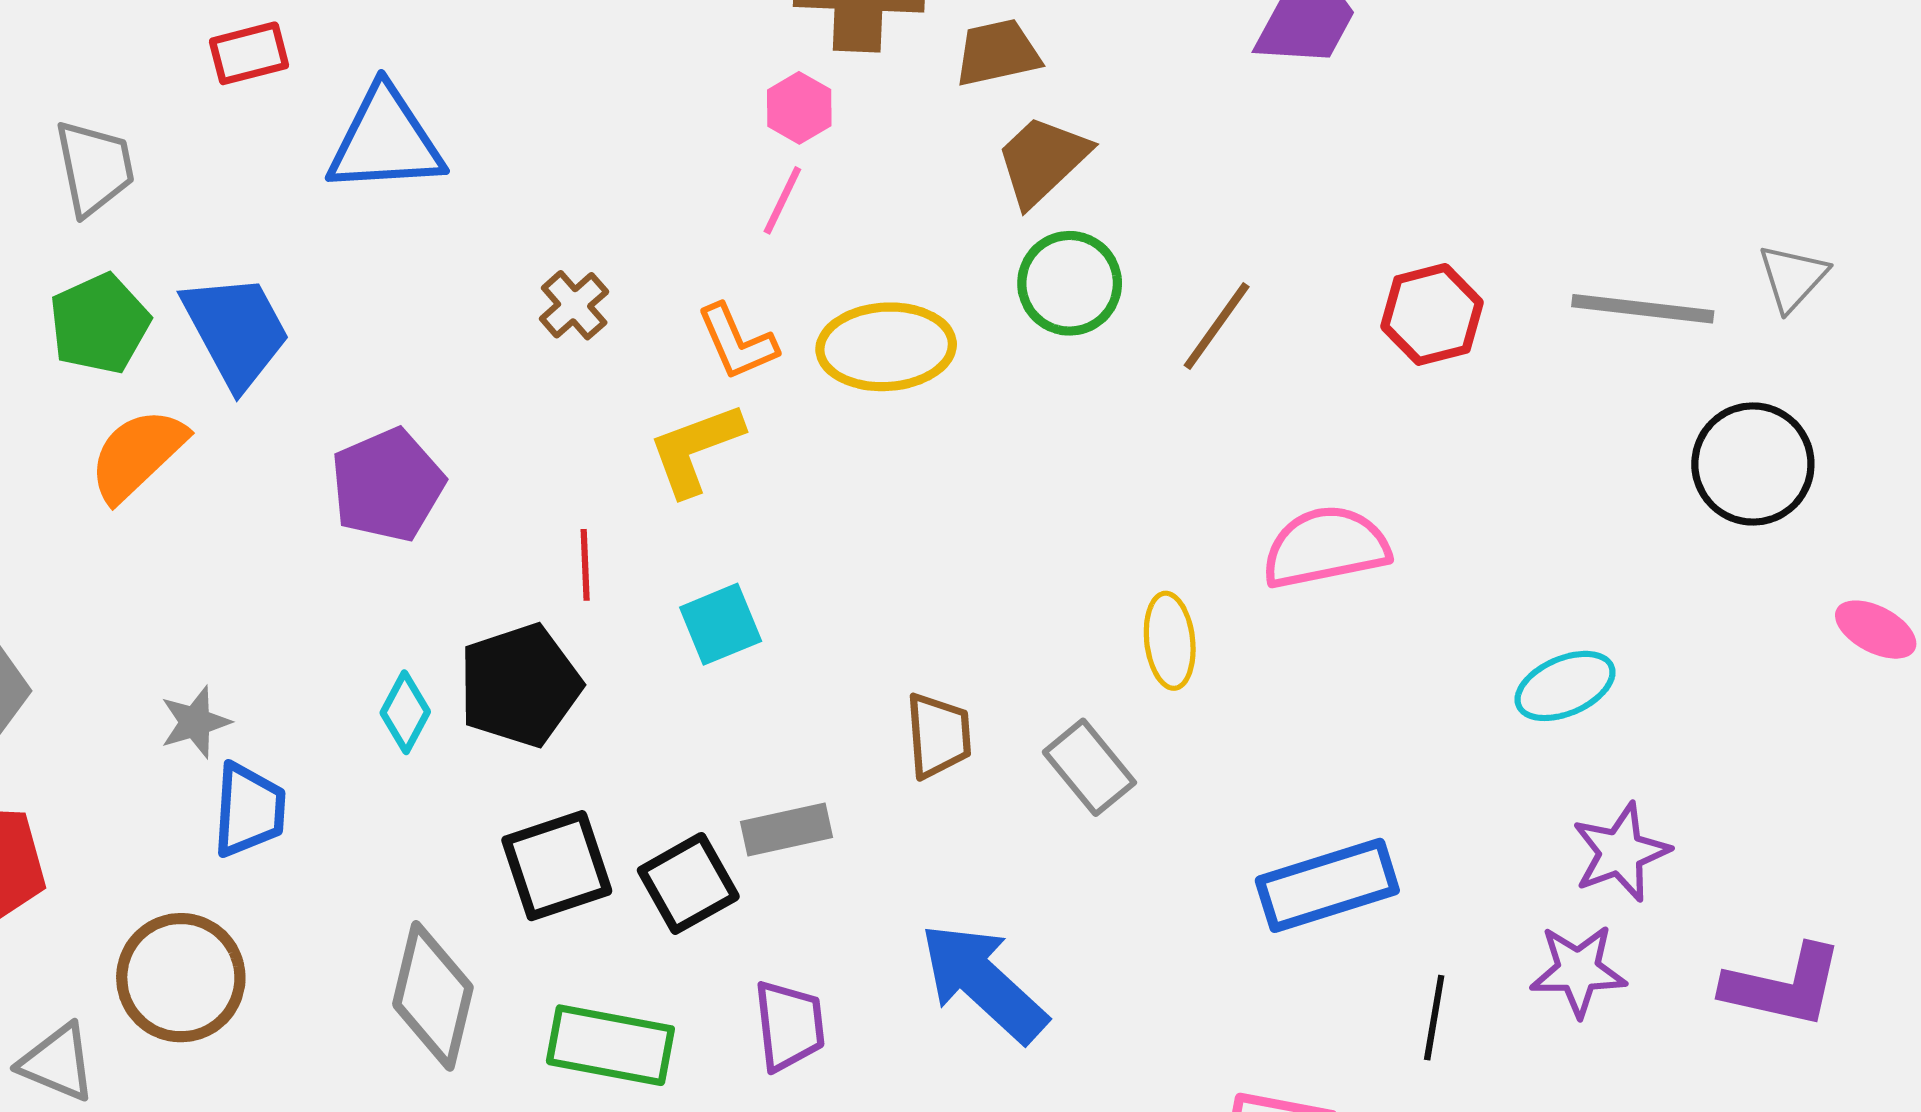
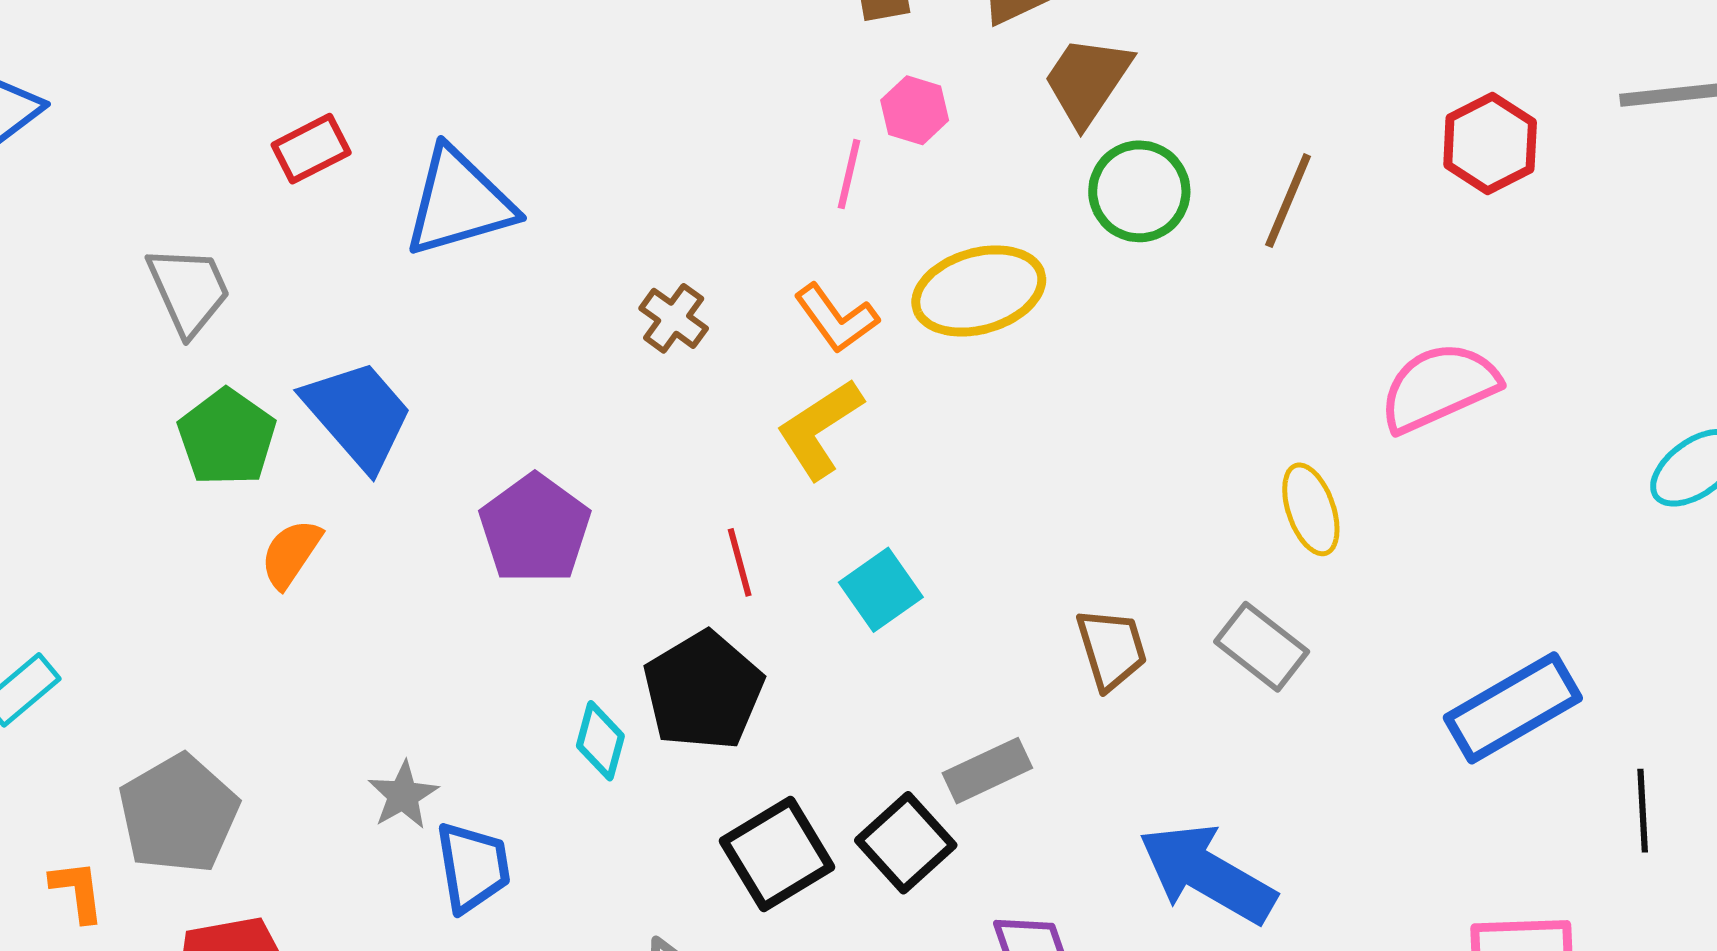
pink hexagon: (799, 108) -> (915, 110), moved
orange semicircle: (137, 455) -> (291, 554), size x0.7

